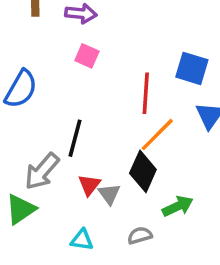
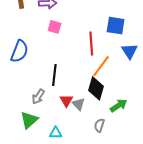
gray arrow: (42, 171) -> (38, 97), size x0.7
gray semicircle: (140, 235) -> (99, 125), turned -48
cyan triangle: (82, 240) -> (56, 133), moved

